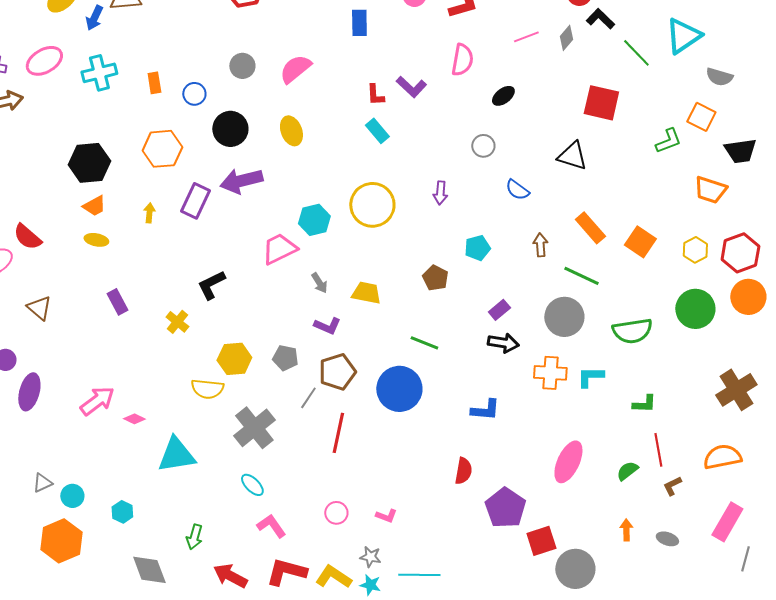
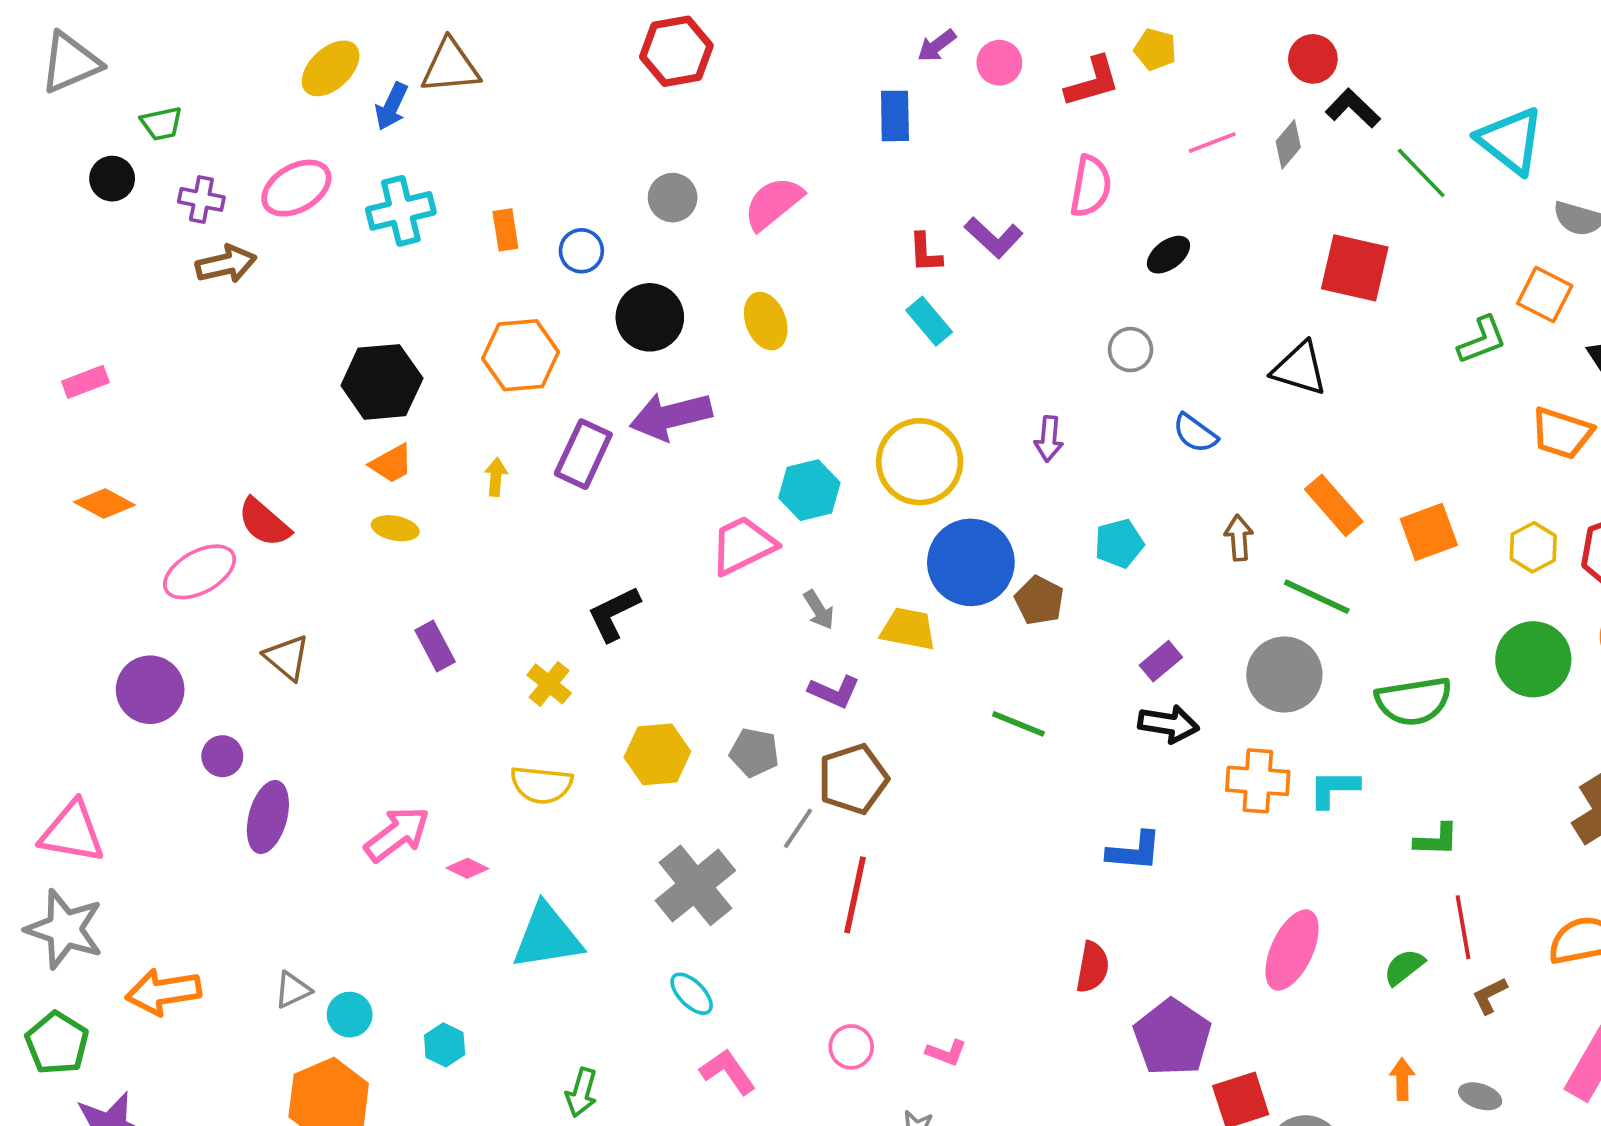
cyan triangle: (683, 36) -> (1510, 141), turned -48
orange square: (640, 242) -> (1429, 532), turned 36
yellow semicircle: (207, 389) -> (541, 785), moved
blue circle: (399, 389) -> (971, 562), moved

